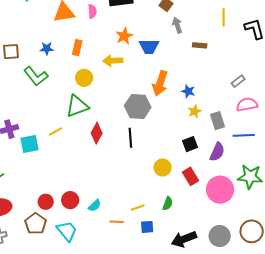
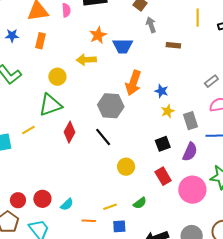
blue star: (47, 48) -> (12, 36), moved
orange rectangle: (77, 48) -> (41, 41), moved
black line: (130, 138) -> (103, 137), turned -36
yellow circle: (163, 168) -> (126, 167), moved
green semicircle: (168, 204) -> (140, 203), turned 32

